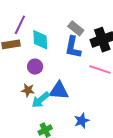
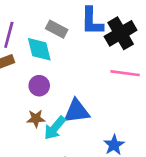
gray rectangle: (76, 28) -> (57, 29), moved
blue L-shape: (73, 47) -> (92, 21), moved

